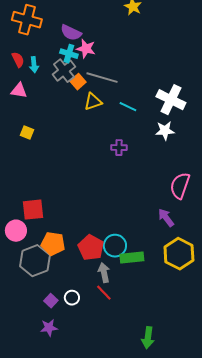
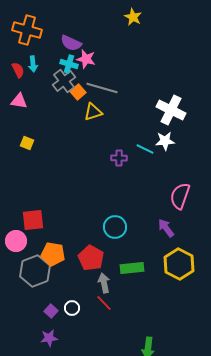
cyan arrow: (34, 65) -> (33, 64), moved
cyan line: (128, 107) -> (145, 149), moved
cyan circle: (115, 246) -> (115, 227), moved

